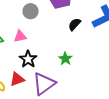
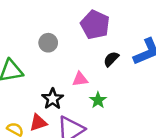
gray circle: (31, 11) -> (48, 43), moved
pink triangle: (20, 36) -> (80, 79), moved

